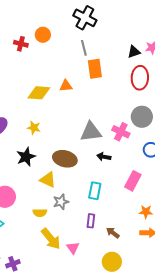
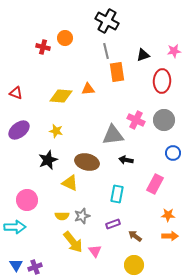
black triangle: (134, 52) -> (143, 55), moved
pink cross: (121, 132) -> (136, 120), moved
gray star: (61, 202) -> (82, 216), moved
purple rectangle: (91, 221) -> (113, 224), turned 64

